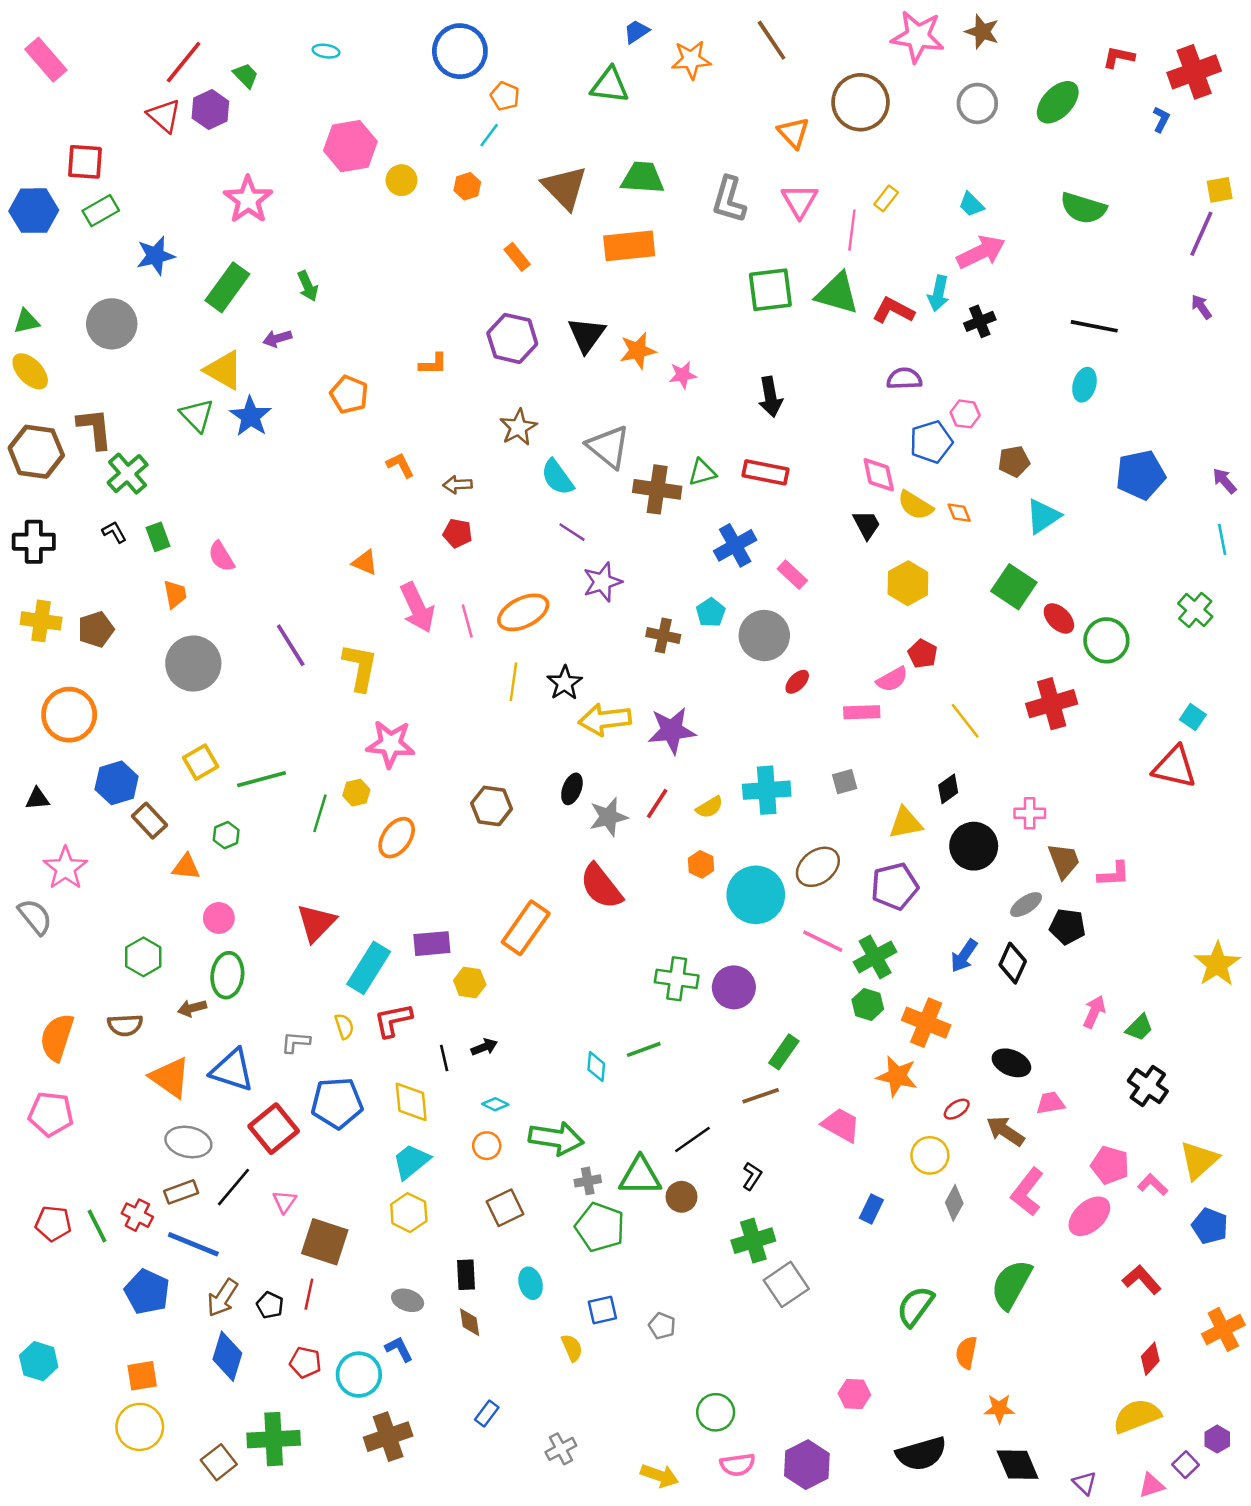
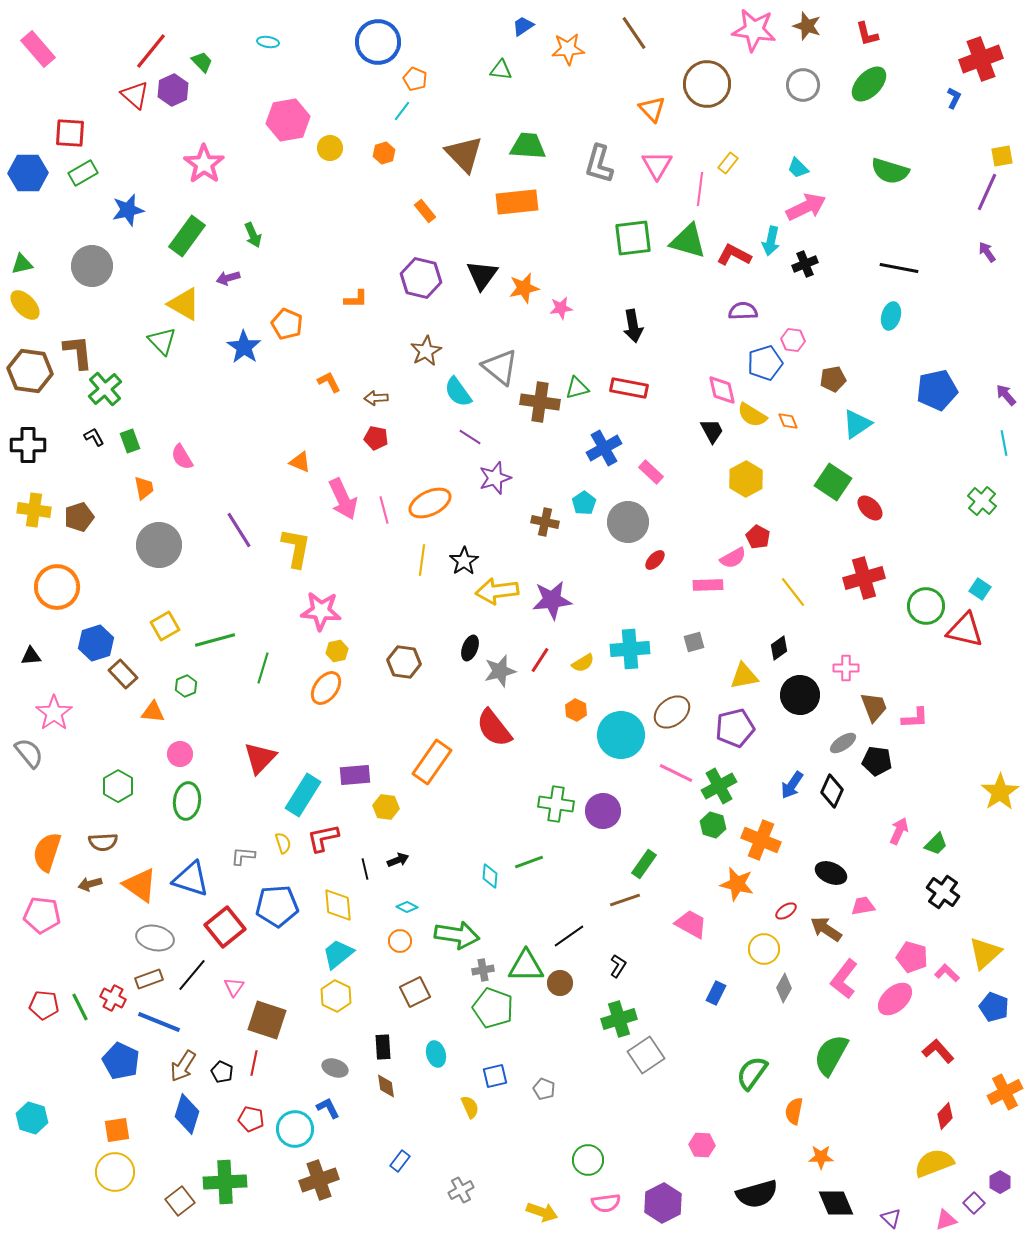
red L-shape: (1119, 57) -> (867, 34), moved, turned -116
green triangle: (610, 85) -> (501, 70), size x0.7
blue star: (251, 416) -> (244, 347), moved
green circle: (1106, 640) -> (926, 606), moved
yellow hexagon: (356, 793) -> (337, 651), moved
brown arrow: (192, 1008) -> (90, 884), moved

